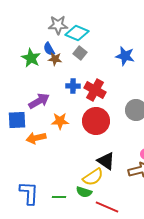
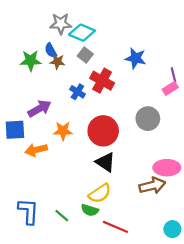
green star: (31, 58) -> (31, 61), turned -30
blue cross: (73, 86) -> (77, 92), turned 32
red cross: (95, 90) -> (102, 81), moved
black triangle: (106, 161) -> (105, 162), moved
green line: (59, 197) -> (62, 216), turned 40

